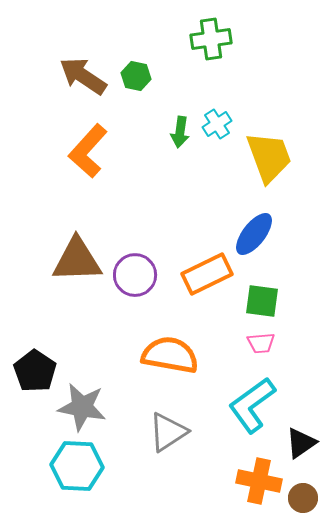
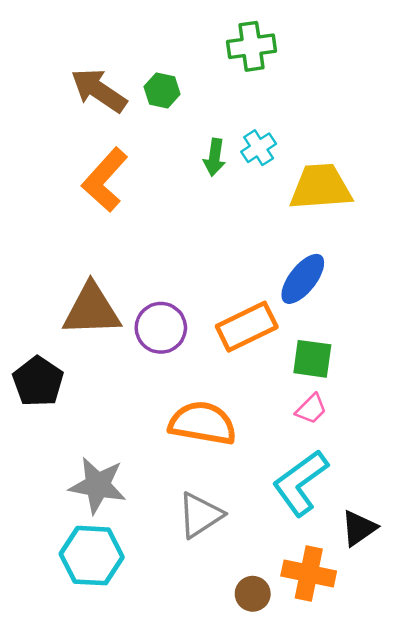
yellow trapezoid: (269, 157) -> (321, 187), turned -74
pink trapezoid: (261, 343) -> (311, 409), turned -40
black pentagon: (35, 371) -> (38, 381), moved
brown circle: (303, 498) -> (253, 594), moved

